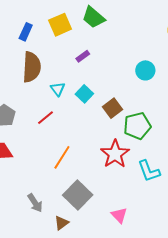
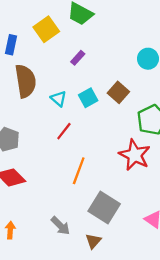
cyan square: (84, 94) -> (88, 98), turned 30
brown square: (113, 108) -> (118, 92), moved
red line: (46, 118) -> (64, 131), moved

